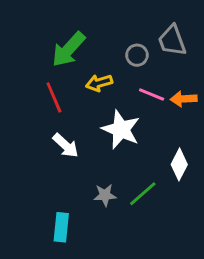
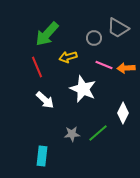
gray trapezoid: (172, 41) -> (118, 28), turned -40

